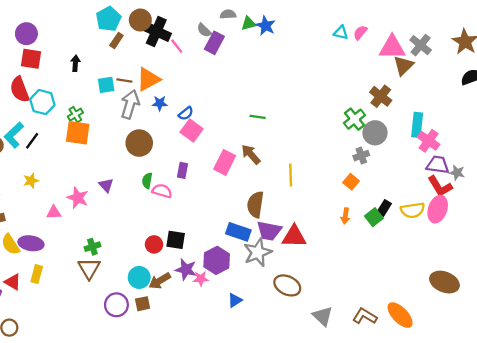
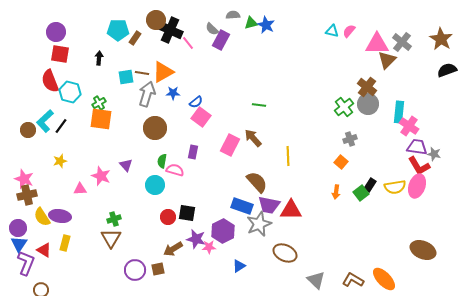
cyan pentagon: (108, 19) -> (118, 30), moved, turned 30
gray circle: (375, 133) -> (368, 104), moved
brown semicircle: (255, 205) -> (257, 182), turned 130
cyan circle: (139, 277) -> (155, 185), moved

